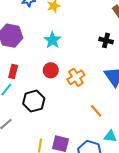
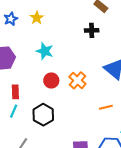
black cross: (106, 40) -> (92, 30), moved
orange line: (96, 111) -> (106, 107), turned -48

